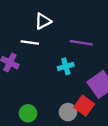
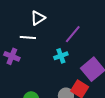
purple line: (81, 43) -> (73, 34), turned -54

